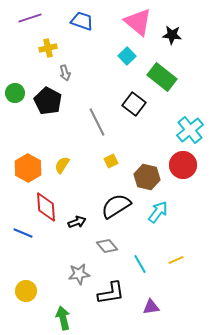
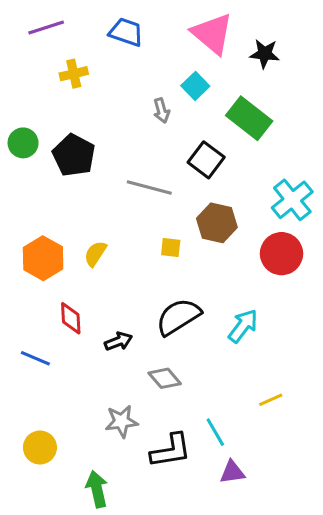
gray arrow: (65, 73) -> (162, 111), moved
gray line: (97, 122) -> (149, 187), turned -48
yellow square: (111, 161) -> (171, 247), turned 32
brown hexagon: (147, 177) -> (217, 223), moved
red diamond: (46, 207) -> (71, 318), size x0.7
cyan line: (140, 264) -> (215, 432), moved

